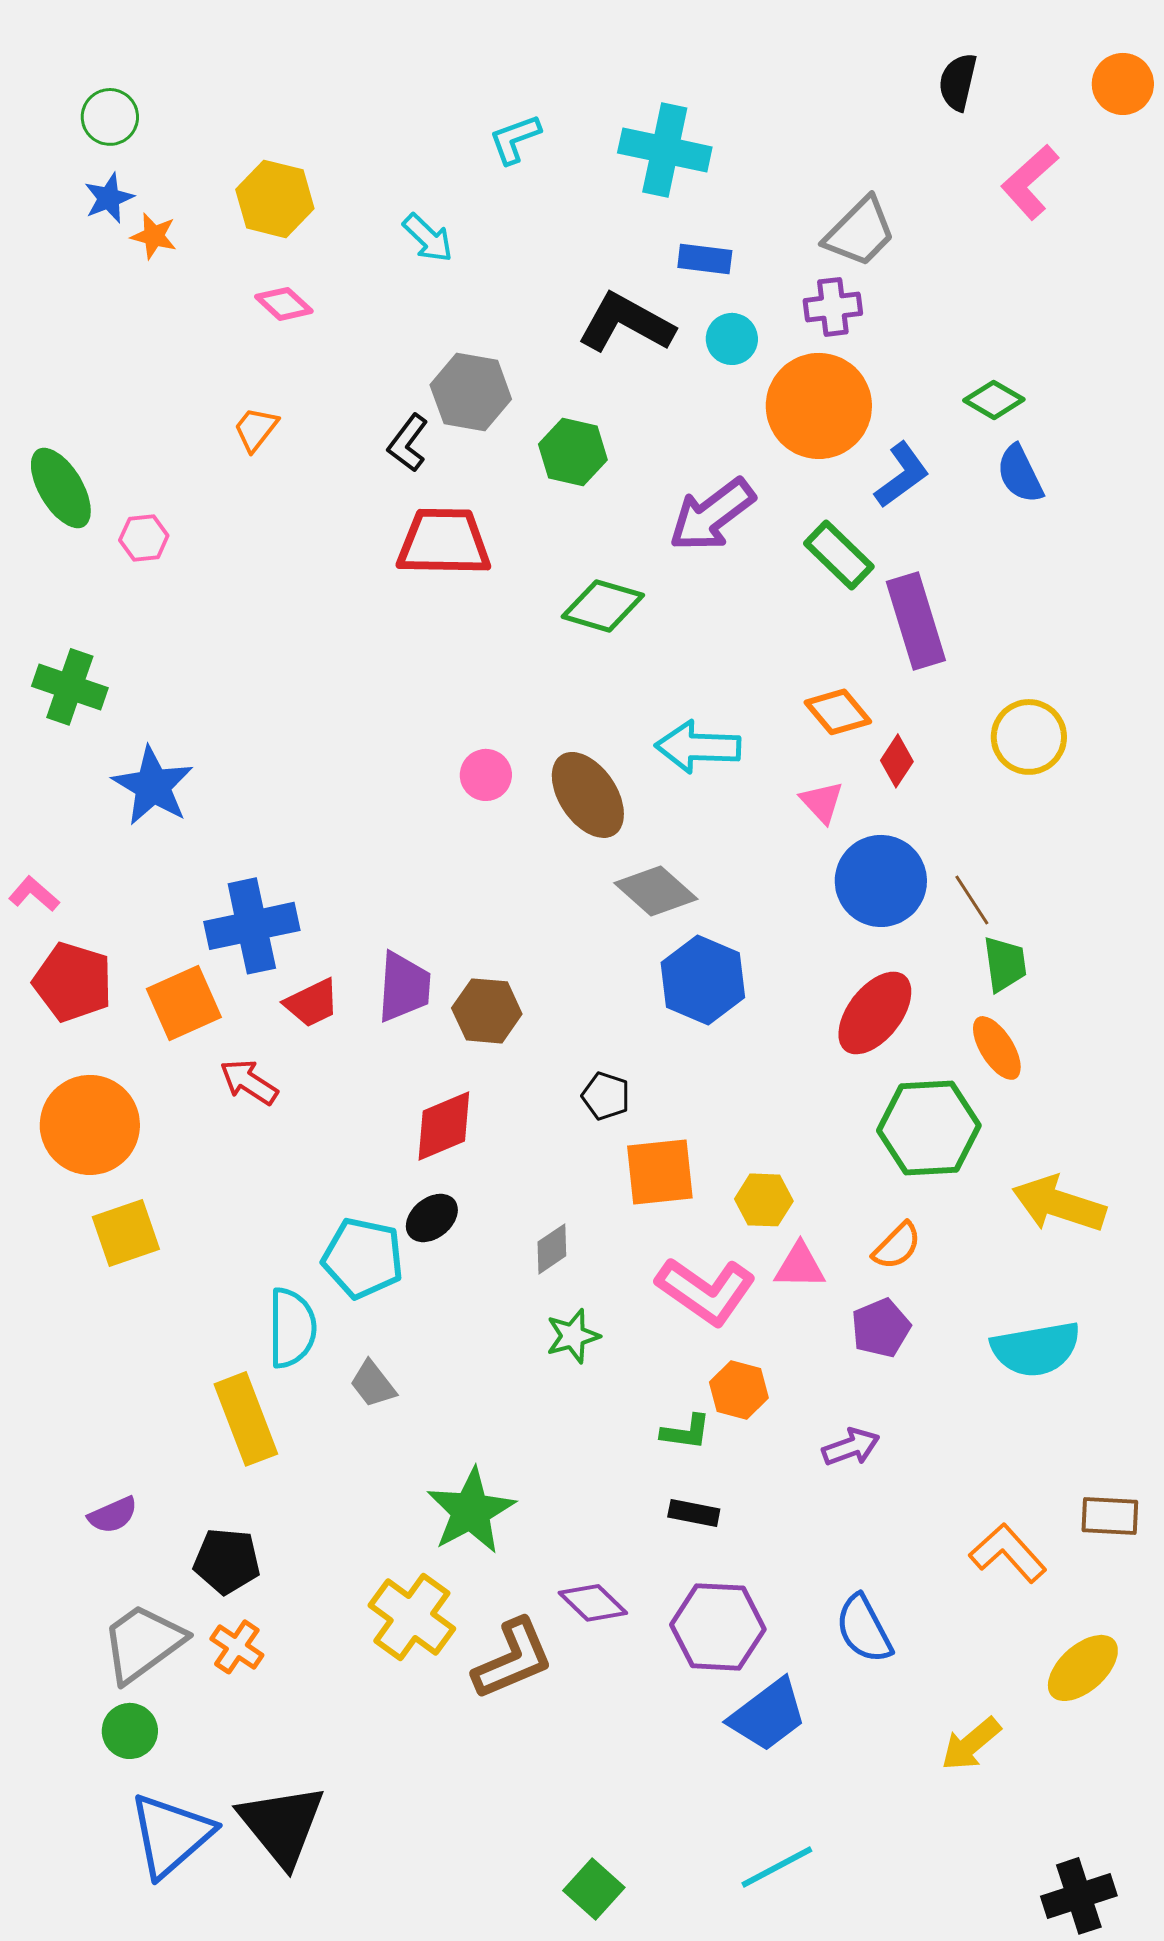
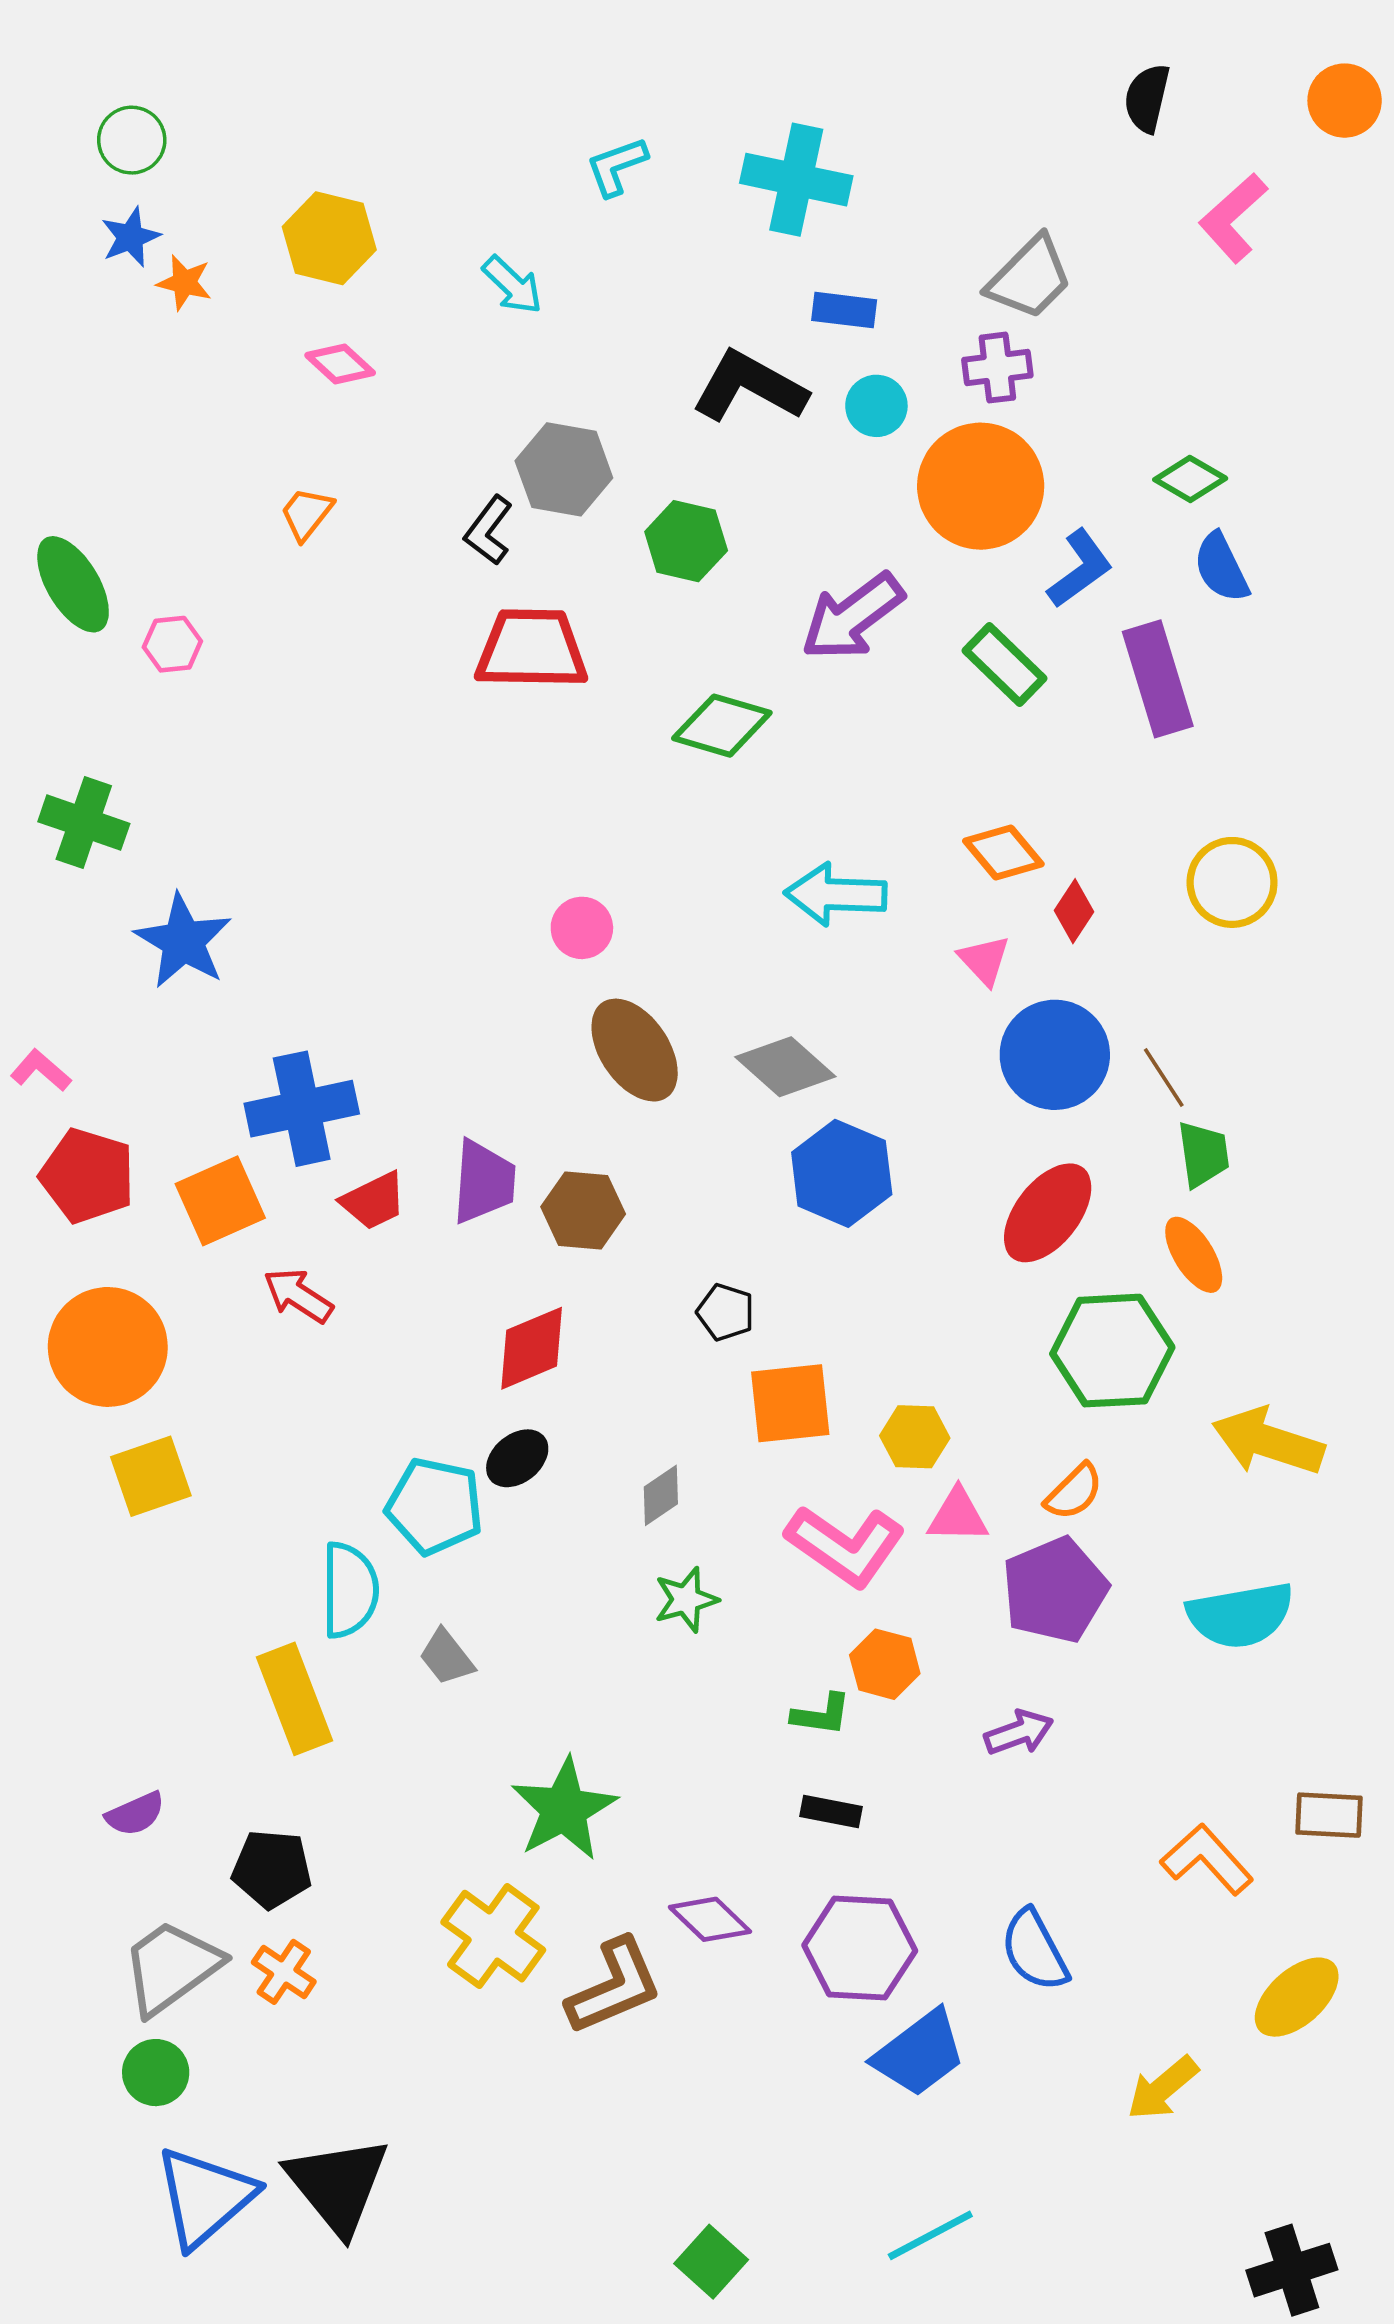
purple rectangle: (916, 621) -> (1158, 679), moved
brown ellipse: (588, 795) -> (635, 1050), moved
purple pentagon: (881, 1328) -> (1055, 1590), size x1.5

